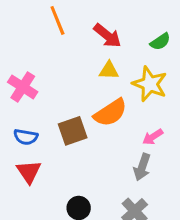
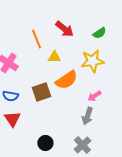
orange line: (57, 20) -> (36, 39), moved
yellow triangle: (109, 70) -> (54, 57), moved
yellow star: (150, 84) -> (92, 61), turned -30

